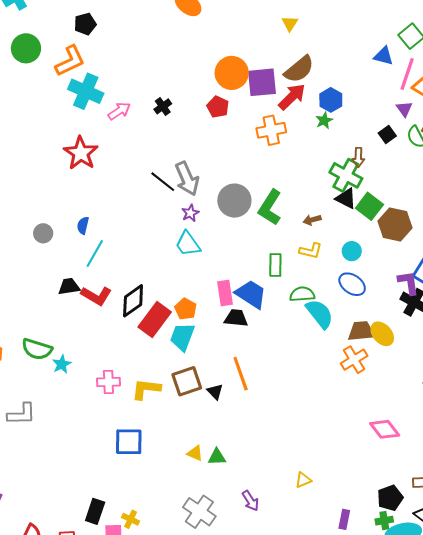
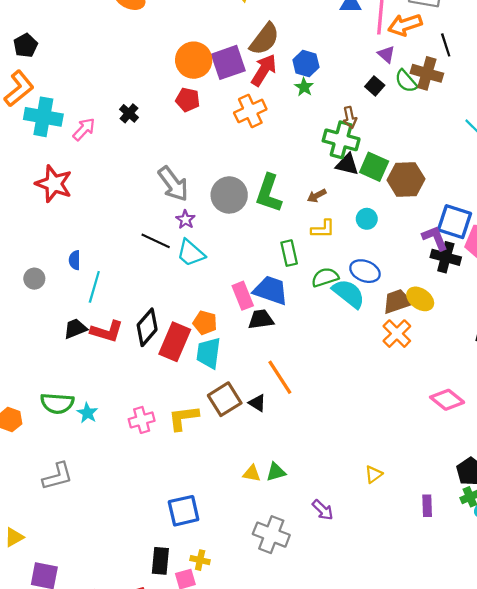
black line: (163, 182) -> (156, 241), moved
blue ellipse: (352, 284) -> (365, 271), moved
blue square: (129, 442) -> (184, 511), moved

